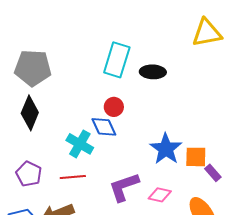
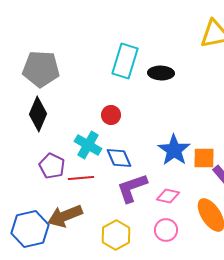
red circle: (114, 107) -> (111, 115), moved
blue diamond: (104, 127) -> (119, 158), moved
purple pentagon: (29, 174) -> (52, 166), moved

